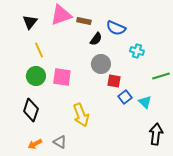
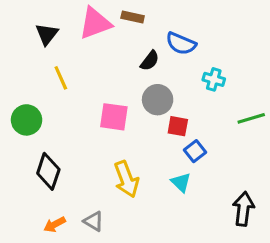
brown rectangle: (84, 21) -> (133, 17), moved
green circle: (36, 76) -> (27, 120), moved
pink square: (62, 77) -> (114, 117), moved
cyan triangle: (145, 102) -> (181, 182), moved

